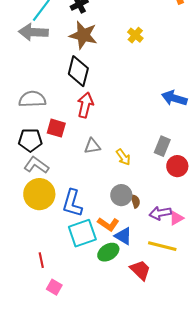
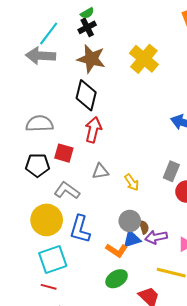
yellow cross: (135, 35) -> (144, 59), size x1.8
gray L-shape: (36, 165) -> (67, 191), moved
purple arrow: (160, 213) -> (156, 237), moved
cyan square: (82, 233) -> (53, 259), moved
blue triangle: (123, 236) -> (132, 239), moved, turned -48
red line: (41, 260) -> (49, 287), turned -63

